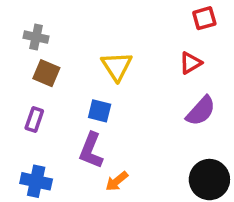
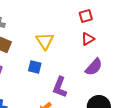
red square: (204, 18) -> (86, 16), moved
purple L-shape: (91, 150) -> (60, 87), moved

